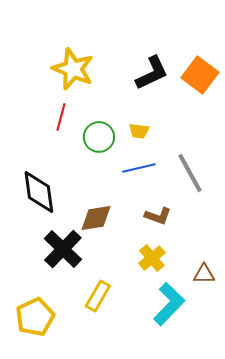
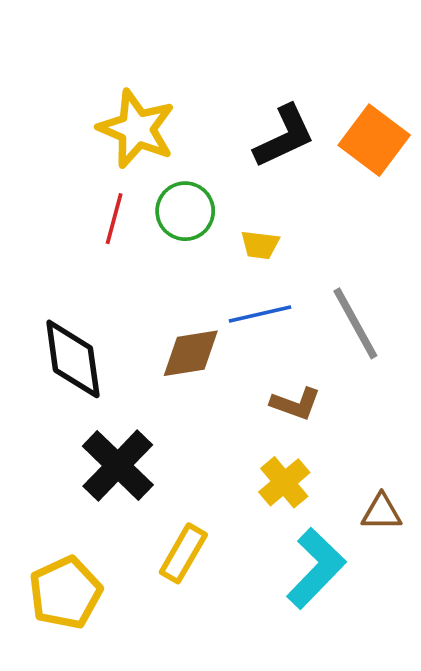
green circle: (99, 137) -> (185, 211), moved
brown diamond: (96, 218) -> (191, 353), moved

